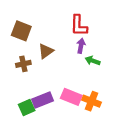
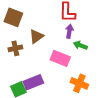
pink rectangle: (71, 97) -> (60, 58), moved

